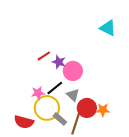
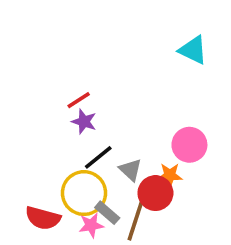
purple star: (59, 62) -> (84, 122), moved
pink circle: (73, 71) -> (189, 145), moved
pink star: (38, 93) -> (91, 225), moved
orange star: (103, 110) -> (170, 175), moved

